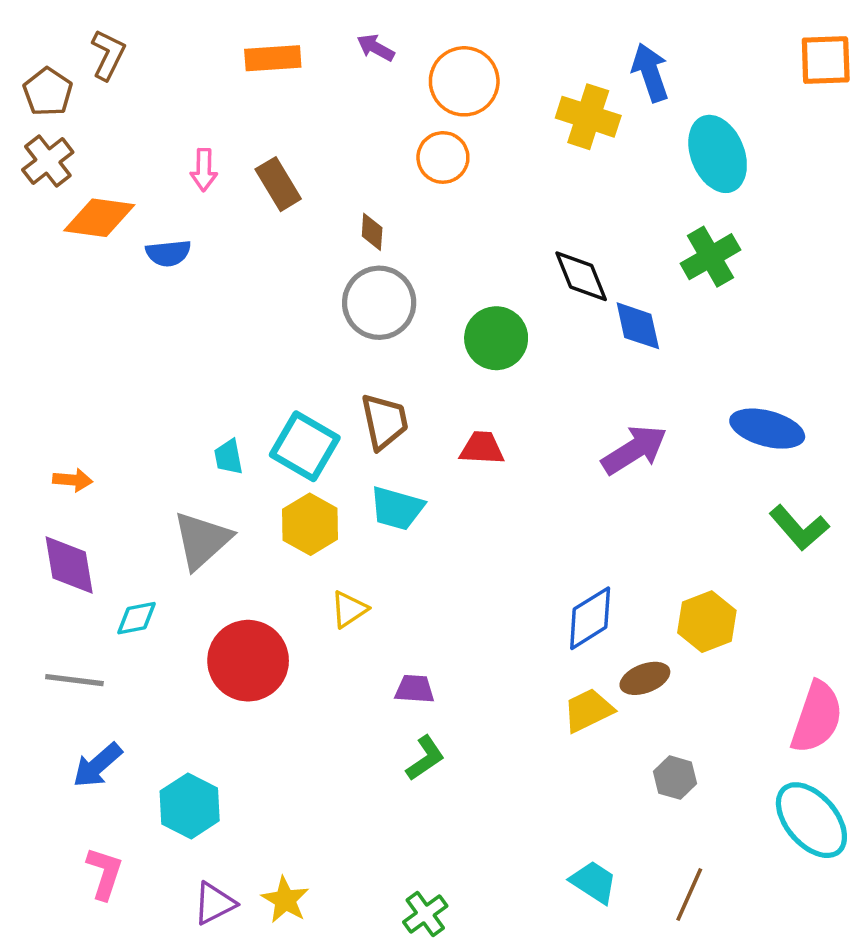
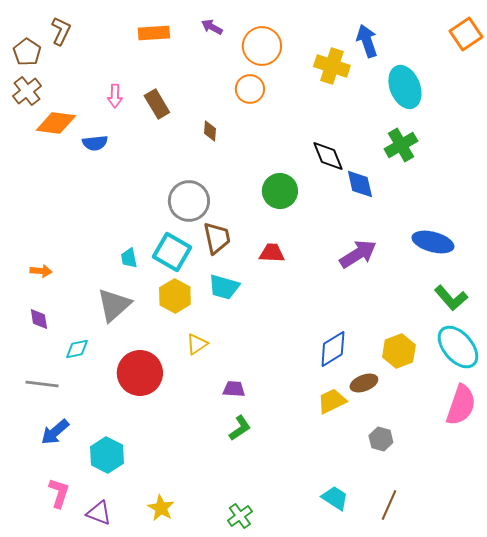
orange square: (826, 60) -> (466, 34), turned -32
gray circle: (379, 303) -> (189, 201), moved
purple diamond: (69, 565) -> (39, 319), size x0.6
cyan ellipse: (811, 820) -> (458, 347), moved
purple triangle: (214, 903) -> (99, 513), moved, turned 48

